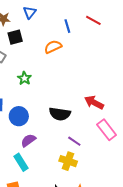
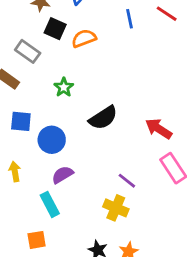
black square: (15, 37) -> (55, 29), turned 35
orange semicircle: (53, 47) -> (84, 38), moved
black semicircle: (60, 114) -> (103, 118), moved, turned -45

